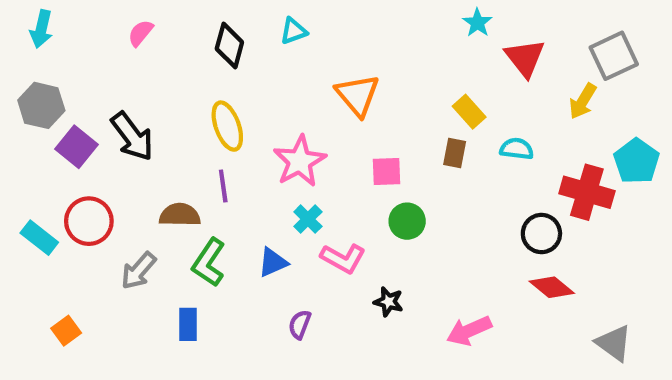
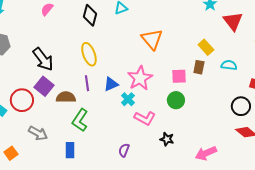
purple square: (76, 147) -> (44, 86), moved
pink star: (300, 161) -> (140, 78), moved
pink square: (386, 172) -> (179, 76), moved
blue triangle: (273, 262) -> (111, 84), moved
gray arrow: (138, 271) -> (38, 133), moved, turned -102

